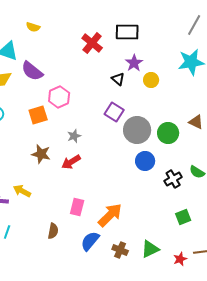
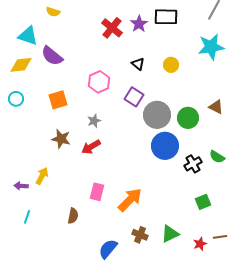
black rectangle: (127, 32) -> (166, 17), moved
purple star: (134, 63) -> (139, 24), moved
pink hexagon: (59, 97) -> (99, 82), moved
blue circle: (145, 161) -> (165, 146), size x1.4
yellow arrow: (22, 191) -> (42, 176), turned 90
blue semicircle: (90, 241) -> (108, 249), moved

